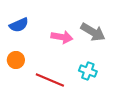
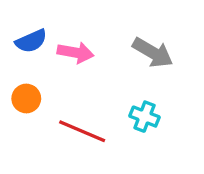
pink arrow: (62, 37) -> (76, 53), moved

